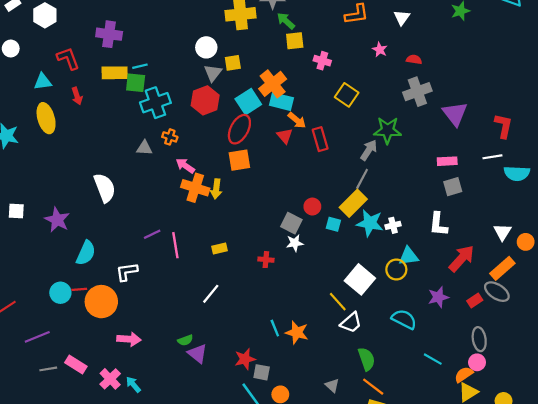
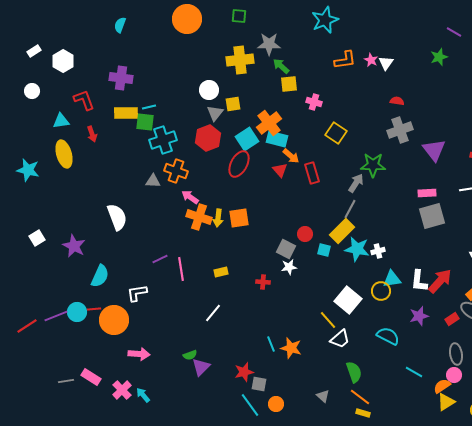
pink star: (380, 50) -> (371, 60), moved
orange cross: (170, 137) -> (176, 171), size x1.6
orange square: (239, 160) -> (239, 218), moved
gray square: (453, 187) -> (432, 216), size x1.5
white square: (16, 211) -> (37, 238), turned -35
white L-shape: (438, 224) -> (419, 281), moved
purple line: (37, 337) -> (56, 316), moved
purple triangle: (197, 353) -> (201, 367), turned 36

